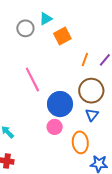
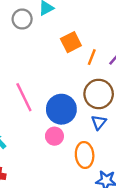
orange square: (62, 36) -> (71, 42), moved
pink line: (32, 79) -> (24, 97), moved

